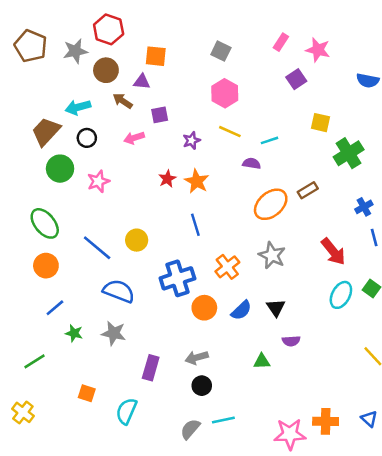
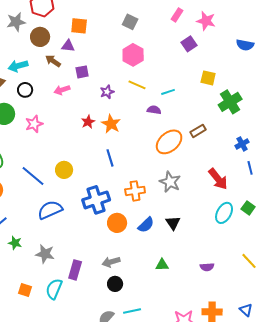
orange cross: (227, 267) -> (135, 191), turned 30
blue semicircle: (119, 291) -> (50, 210), turned -45
gray star: (114, 333) -> (45, 254), moved
purple semicircle: (291, 341) -> (207, 267), moved
cyan semicircle: (126, 411) -> (54, 289), moved

